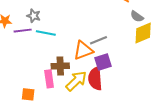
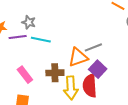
purple square: (103, 62) -> (98, 69), turned -30
pink rectangle: (49, 79) -> (25, 75), moved, turned -30
yellow arrow: (76, 81) -> (71, 88), turned 130

